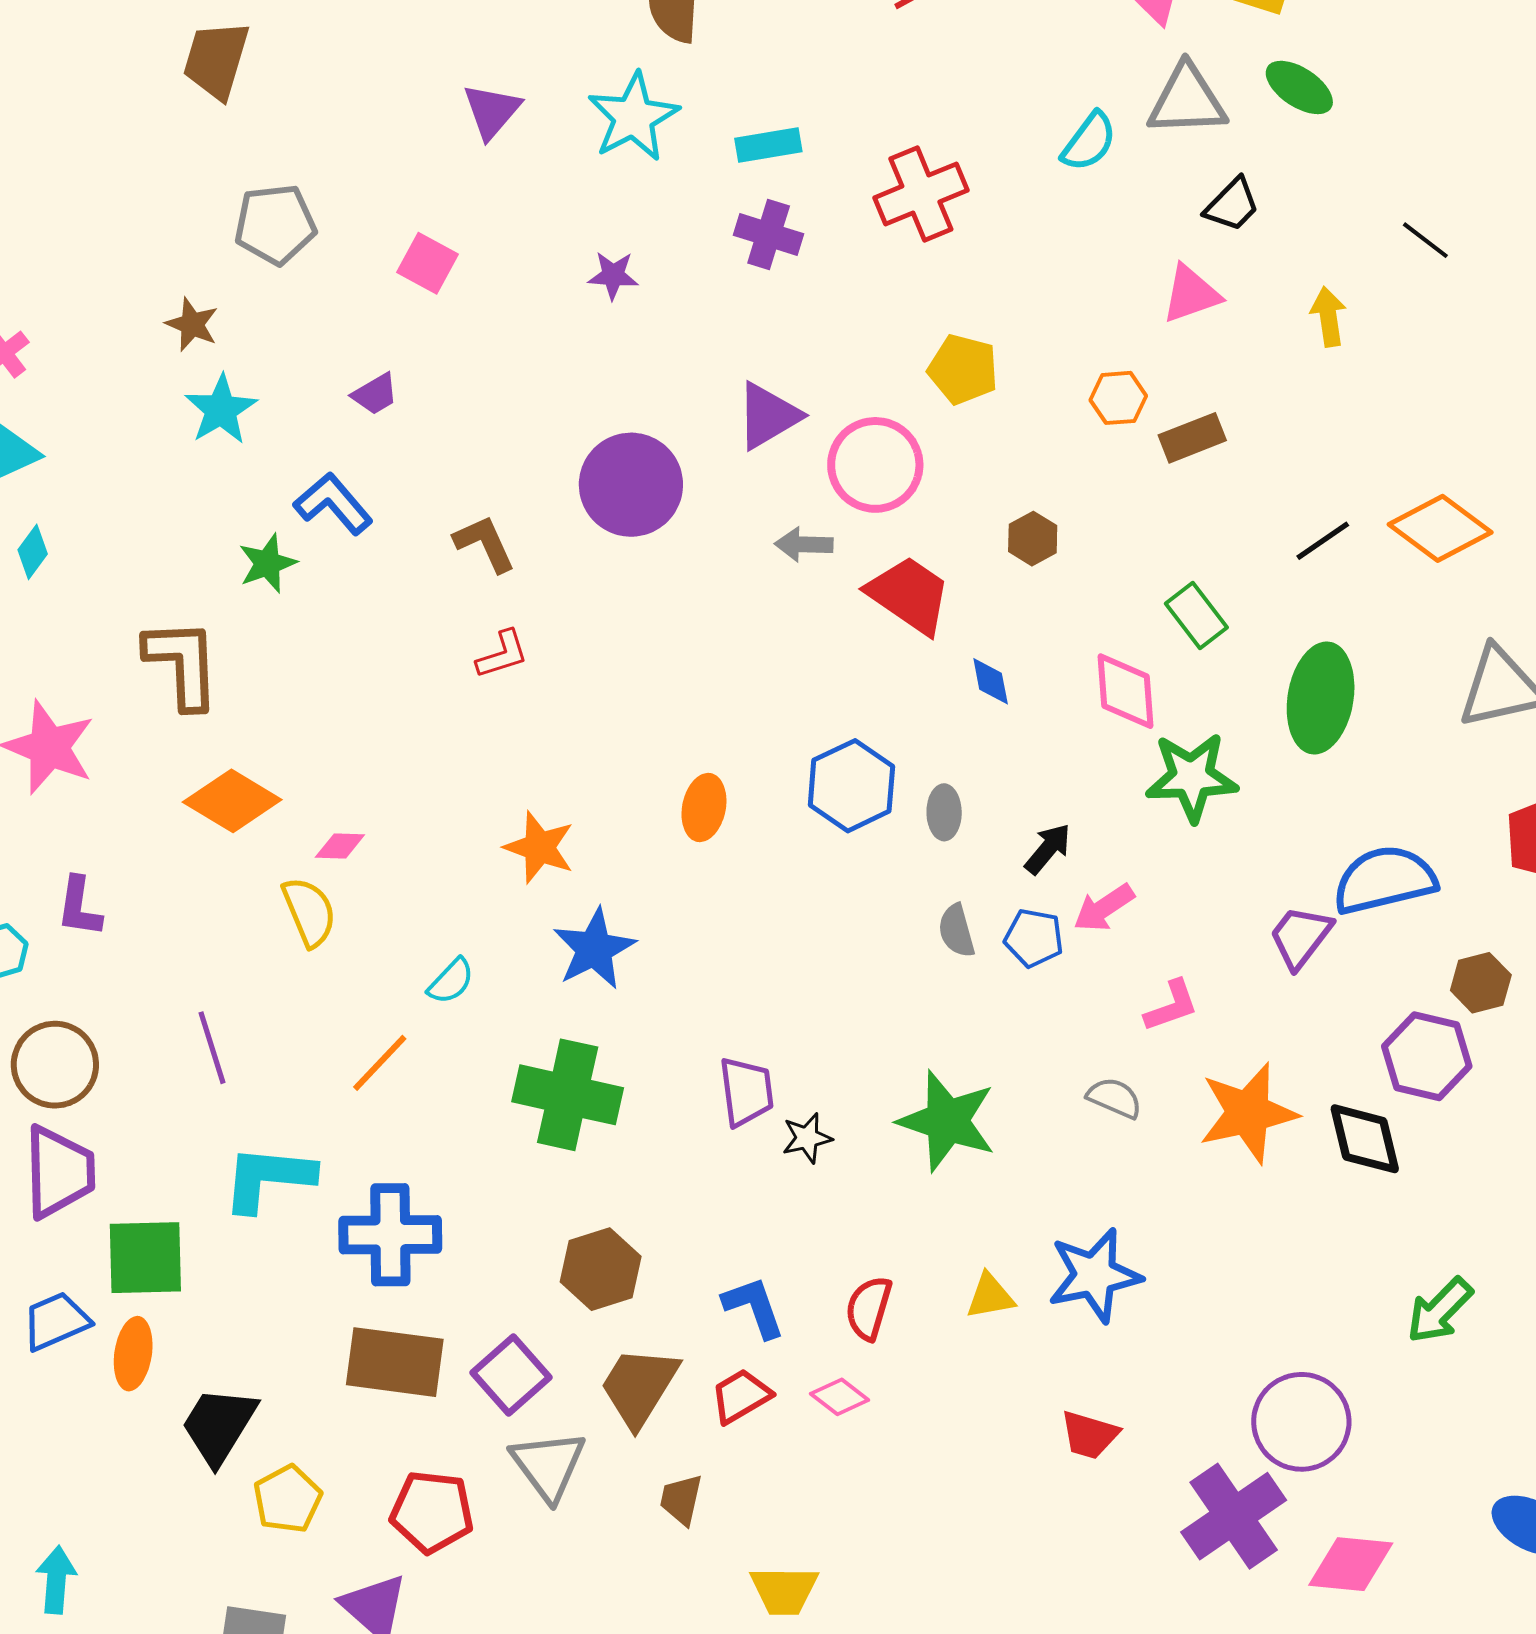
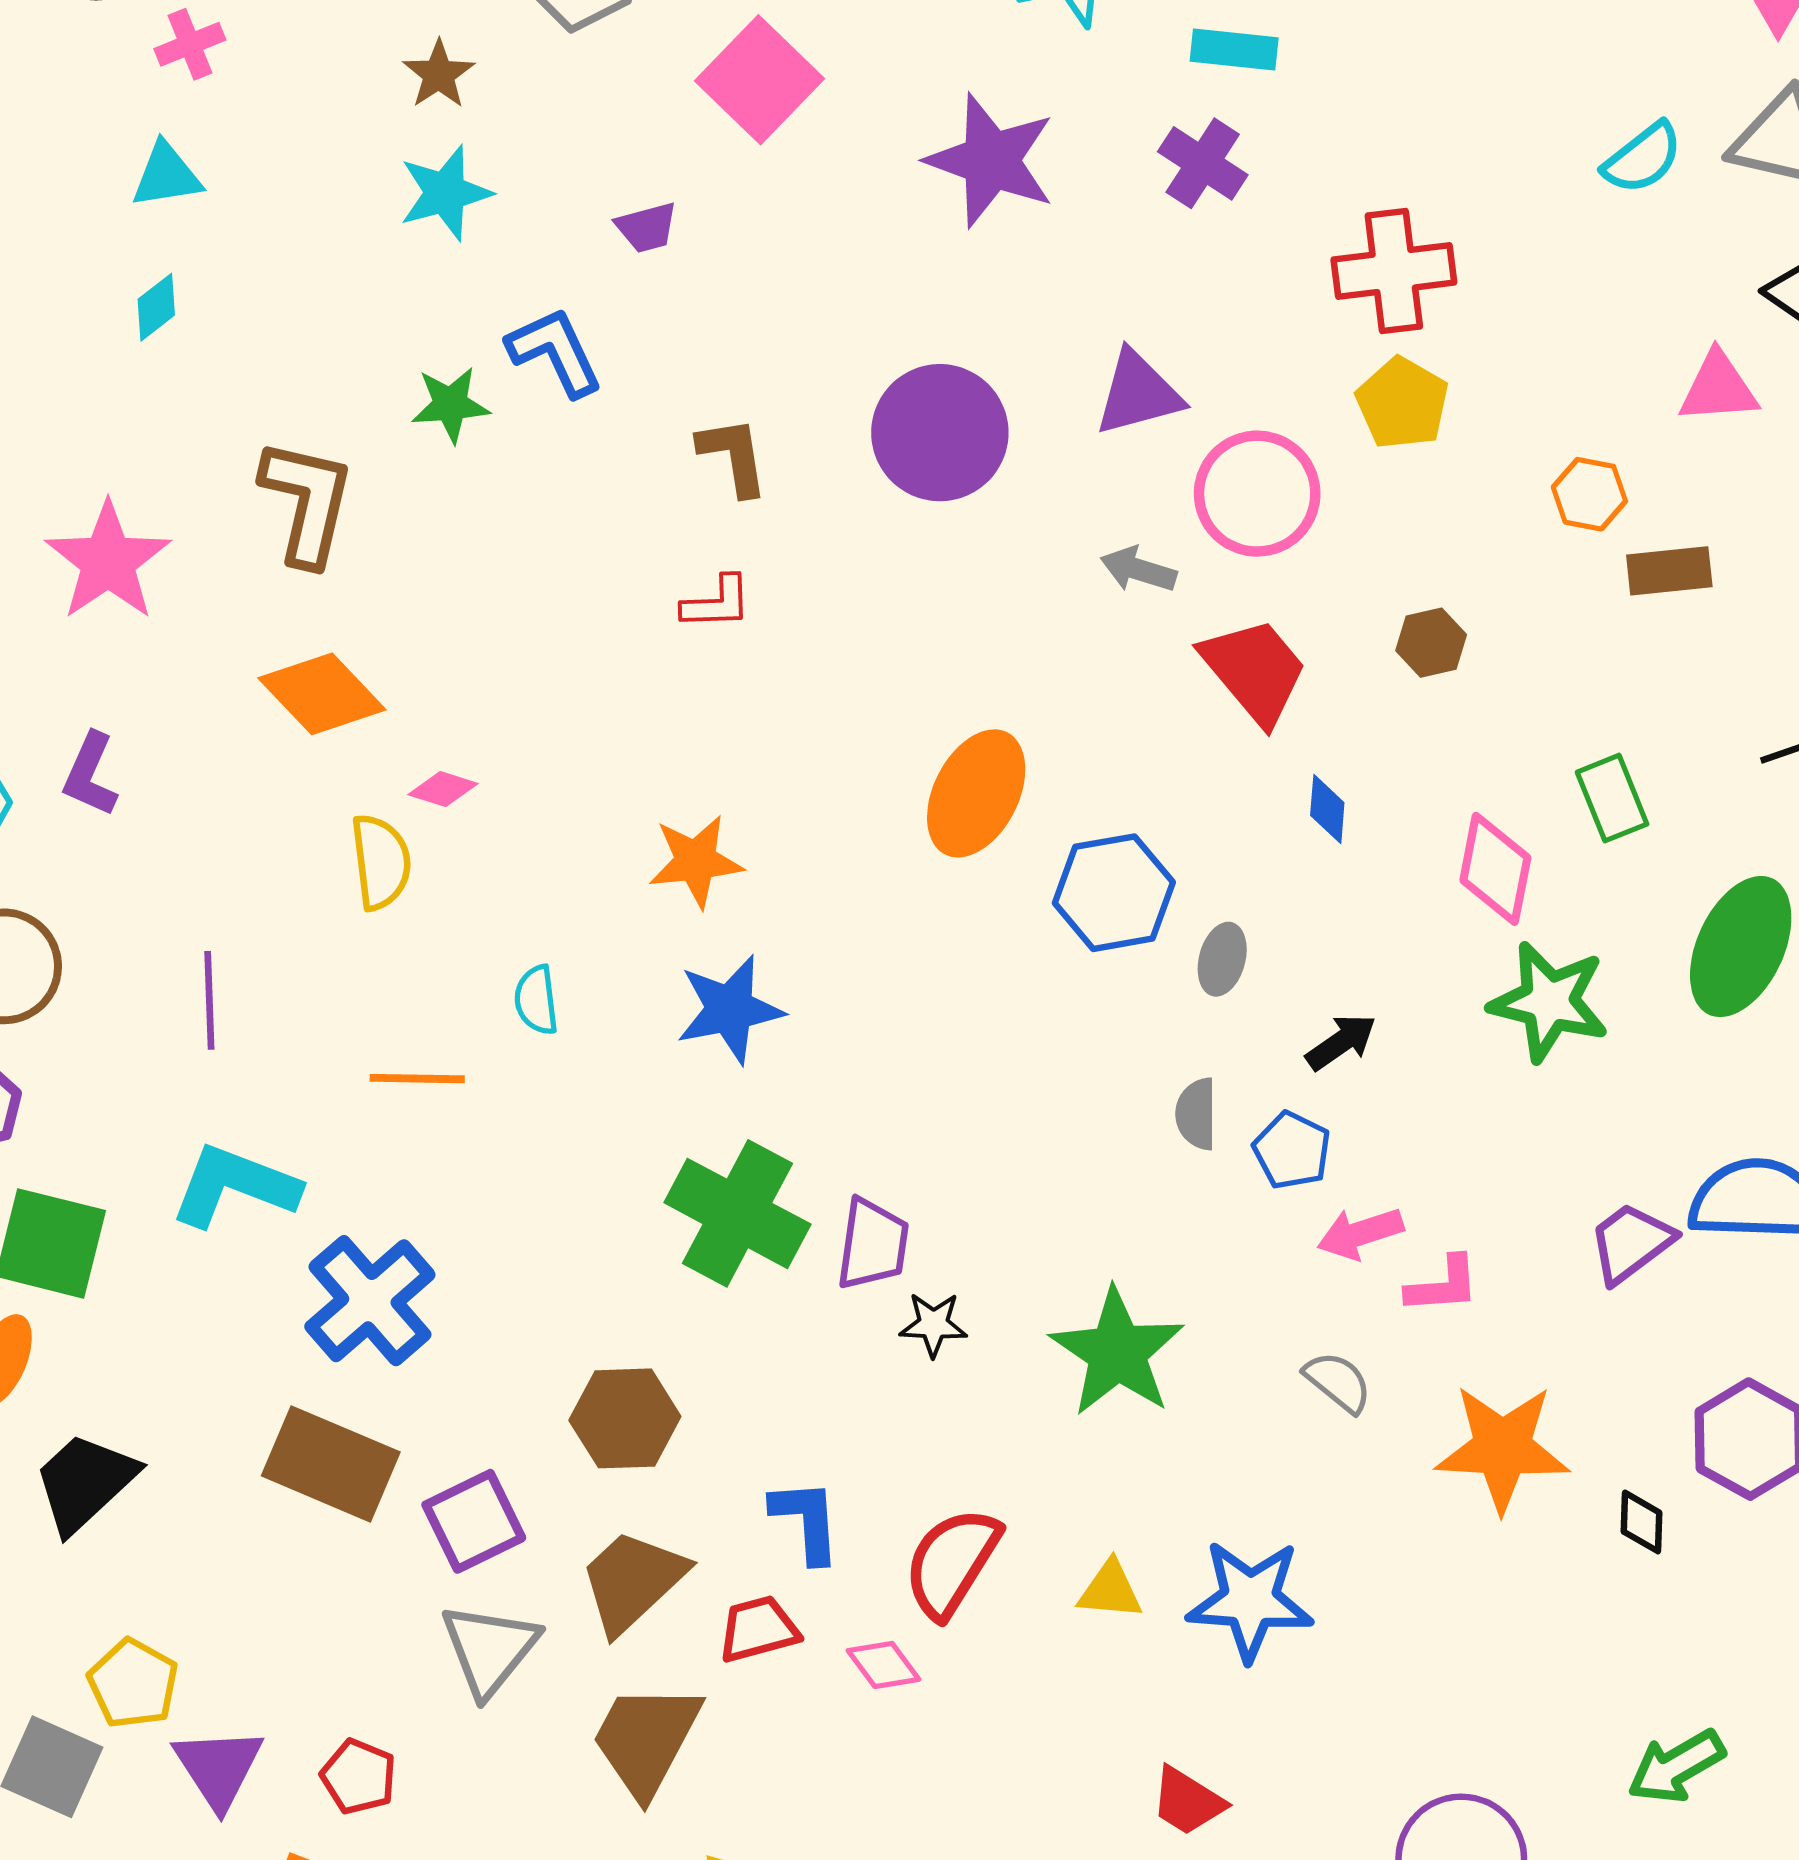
red cross: (921, 194) -> (1394, 271), moved
pink square: (428, 263) -> (760, 80), size x1.5
purple star: (613, 275) -> (991, 160), size x2.0
orange ellipse: (704, 807) -> (976, 793), moved, size x1.5
orange star: (539, 847) -> (696, 861), turned 30
pink arrow: (1104, 908) -> (1360, 1233), moved
cyan semicircle: (451, 981) -> (536, 1000), turned 114
orange line: (380, 1063) -> (417, 1079), turned 32
green cross: (568, 1095) -> (737, 1213), moved
black diamond: (1365, 1139) -> (1641, 1522), size x0.6
blue cross: (390, 1235) -> (370, 1301), turned 34
red semicircle: (869, 1308) -> (952, 1562), size x1.4
yellow pentagon: (288, 1499) -> (133, 1684), moved, turned -30
brown trapezoid: (681, 1500) -> (646, 1739), size x1.8
red pentagon: (432, 1512) -> (359, 1777), moved, size x0.7

